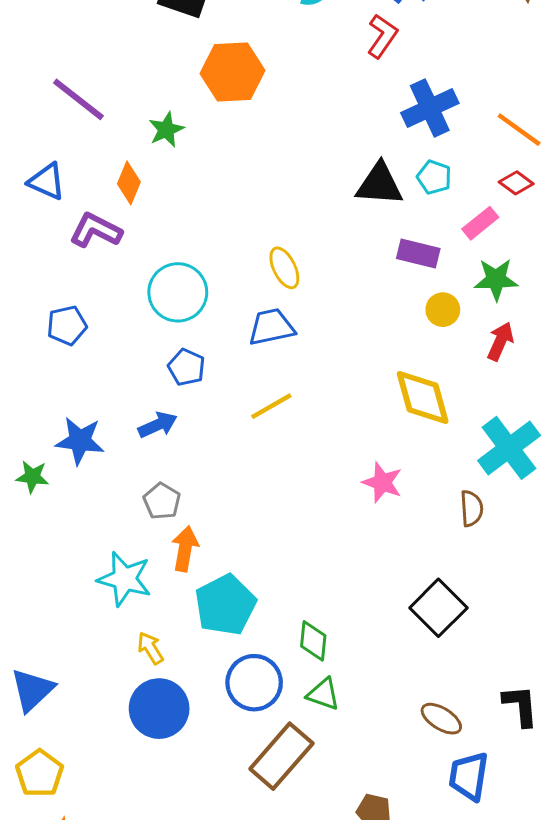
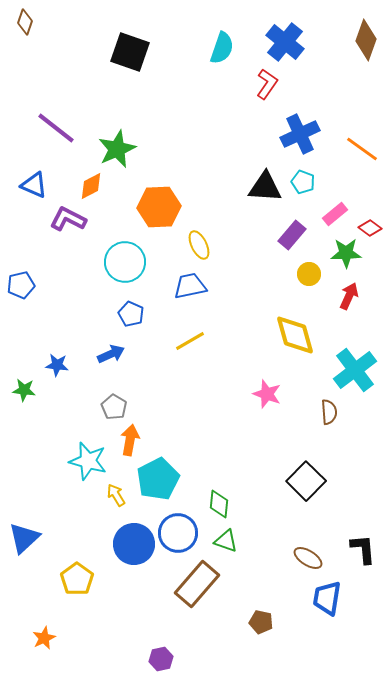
orange hexagon: (233, 72) -> (159, 207), moved
green star: (166, 130) -> (117, 149), size x1.5
orange diamond: (129, 183) -> (91, 186), turned 40
red diamond: (516, 183) -> (370, 228), moved
purple rectangle: (418, 253) -> (292, 235), turned -64
blue pentagon: (67, 325) -> (21, 285), moved
blue star: (80, 441) -> (57, 365), size x0.7
yellow arrow: (150, 648) -> (116, 495), moved
blue circle: (159, 709) -> (134, 544), moved
yellow pentagon: (40, 773) -> (77, 579), moved

